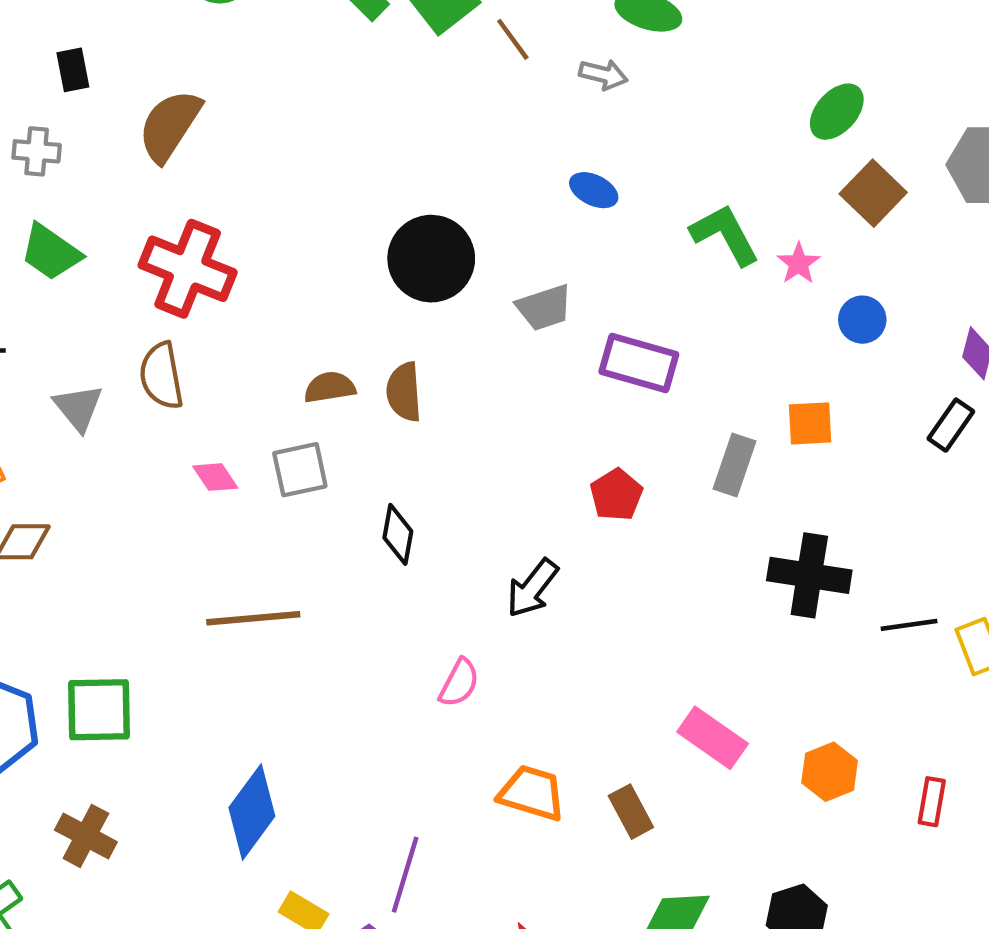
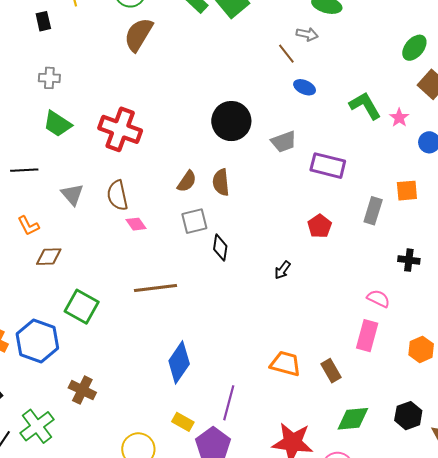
brown line: (513, 39) -> (286, 54), moved
black rectangle: (73, 70) -> (43, 21), moved
brown semicircle: (170, 126) -> (139, 35), moved
brown semicircle: (161, 376) -> (117, 195), moved
brown semicircle: (330, 387) -> (187, 181), turned 135
gray square: (300, 470) -> (194, 221), moved
black cross: (809, 575) -> (409, 260), size x0.6
black arrow: (532, 588) -> (283, 270), size x0.7
pink semicircle: (459, 683) -> (378, 299), moved, turned -90
green square: (99, 710) -> (82, 307), moved, turned 32
pink rectangle: (713, 738) -> (367, 336), turned 72
blue diamond: (252, 812) -> (179, 362), moved

